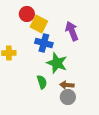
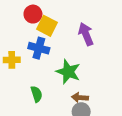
blue cross: (44, 43) -> (39, 48), moved
green semicircle: (42, 82) -> (36, 94), moved

